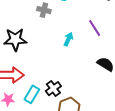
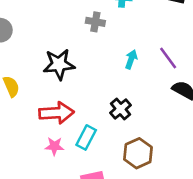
purple line: (95, 28) -> (168, 58), moved
black cross: (53, 89) -> (121, 109), moved

